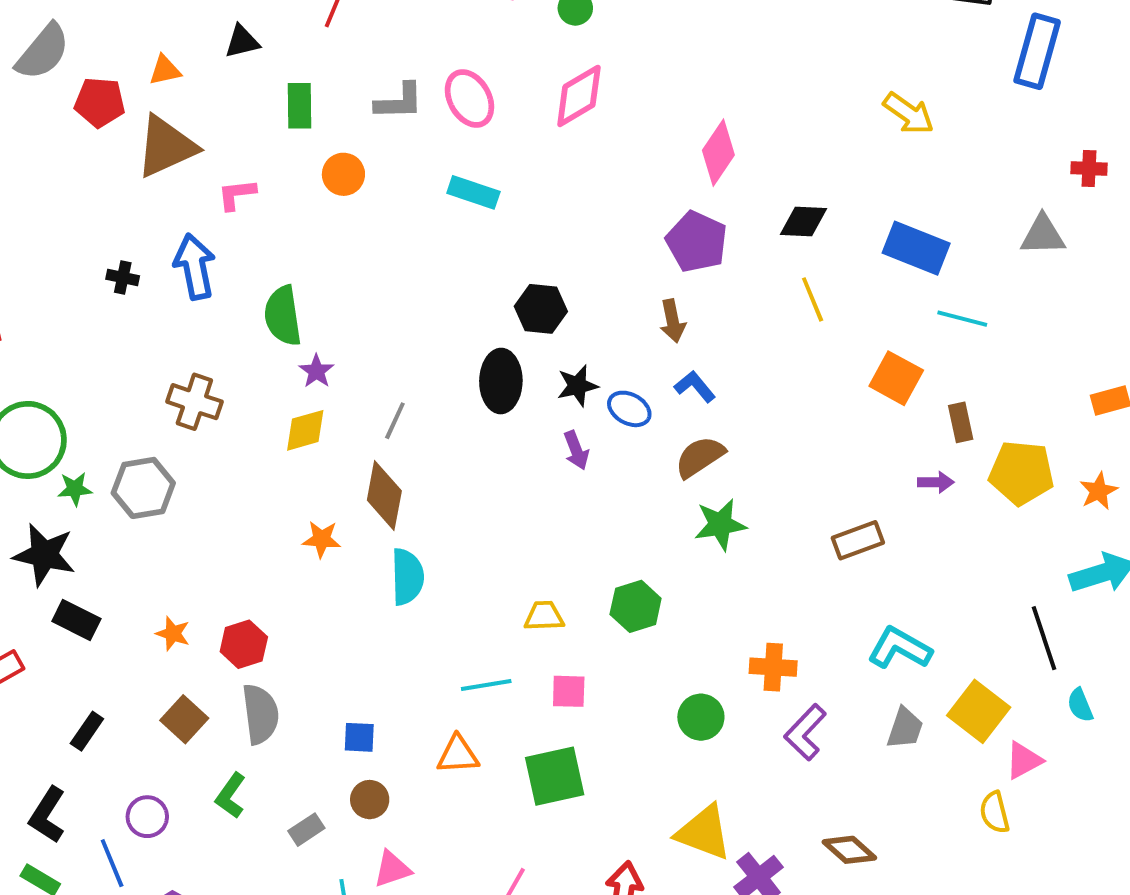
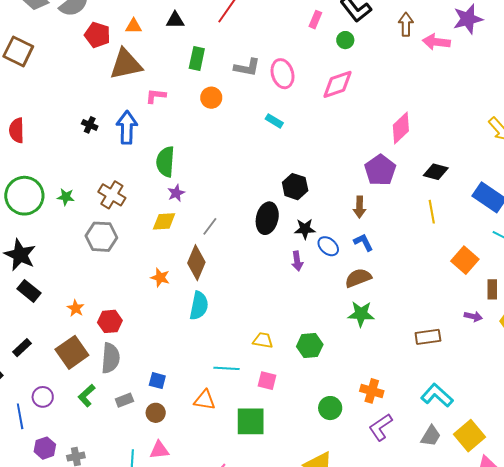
cyan rectangle: (473, 192) -> (274, 121), size x0.7
gray hexagon: (143, 488) -> (101, 237), moved
green star: (75, 489) -> (66, 197), moved
brown square: (184, 719) -> (72, 352), size x1.4
gray rectangle: (306, 830) -> (124, 400), moved

